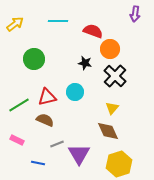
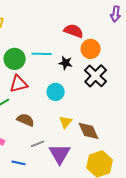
cyan line: (58, 21) -> (42, 54), moved
red triangle: (47, 97) -> (19, 84), moved
yellow triangle: (112, 108) -> (66, 122), moved

